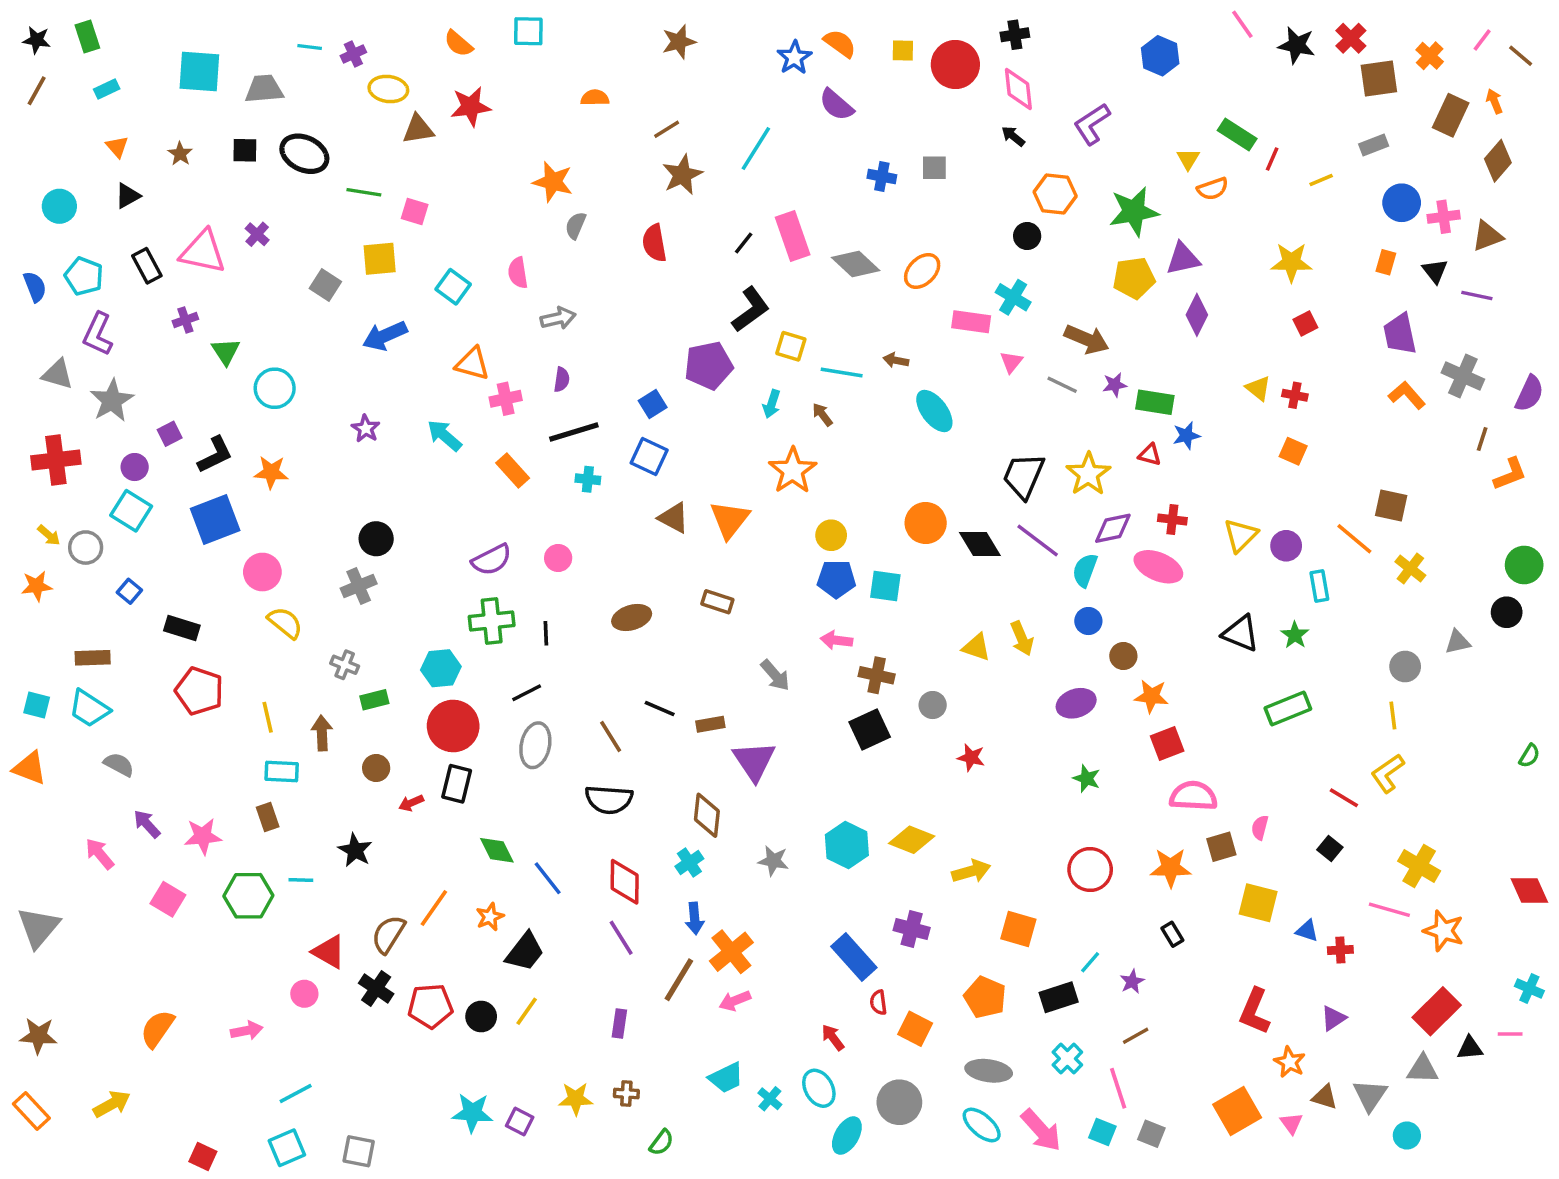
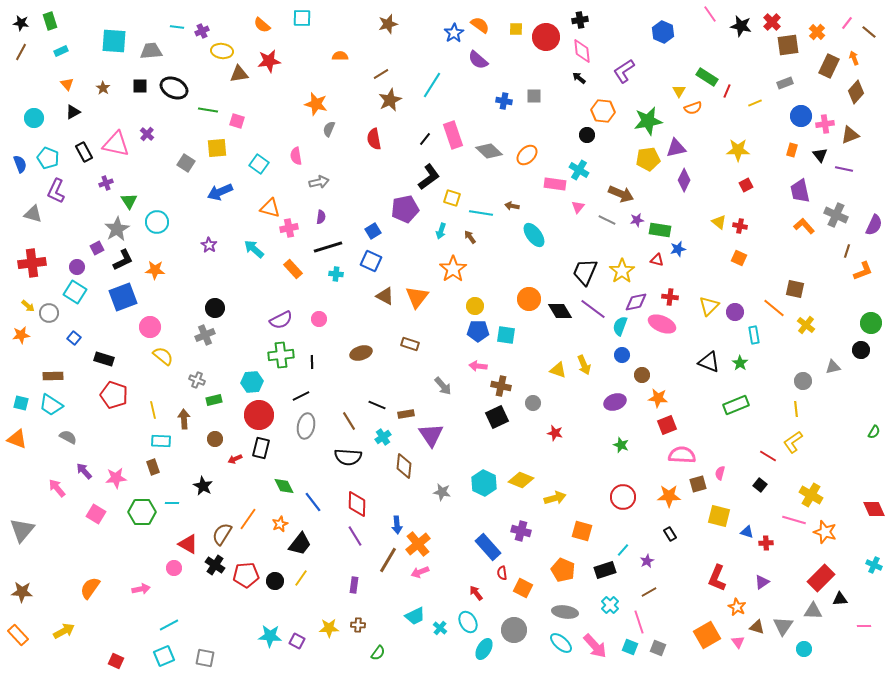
gray star: (112, 400) -> (117, 229), moved
cyan cross: (689, 862) -> (383, 437), moved
pink line: (1510, 1034) -> (864, 626), moved

